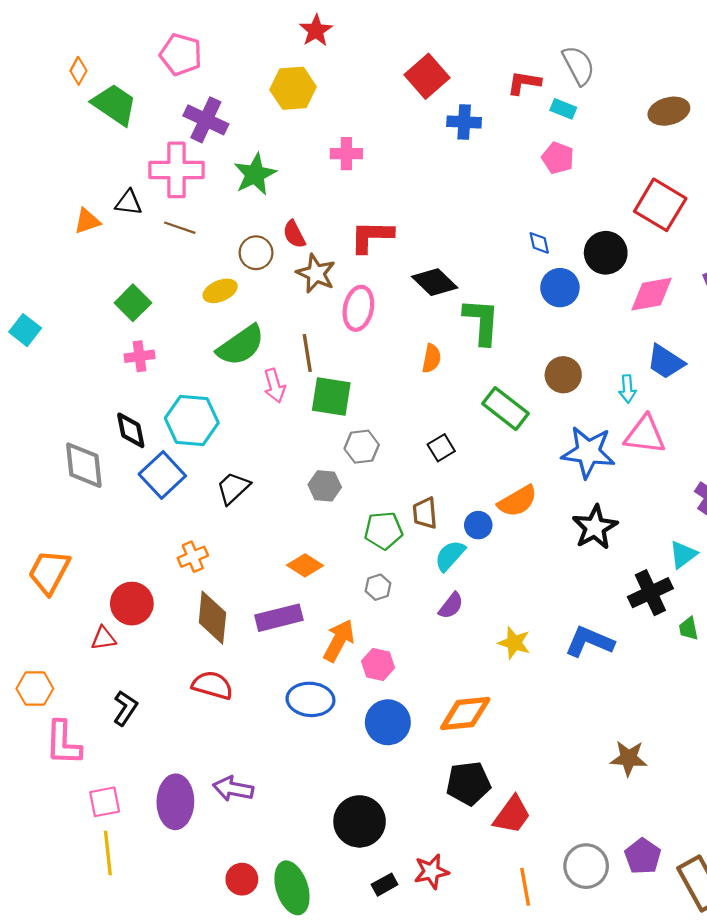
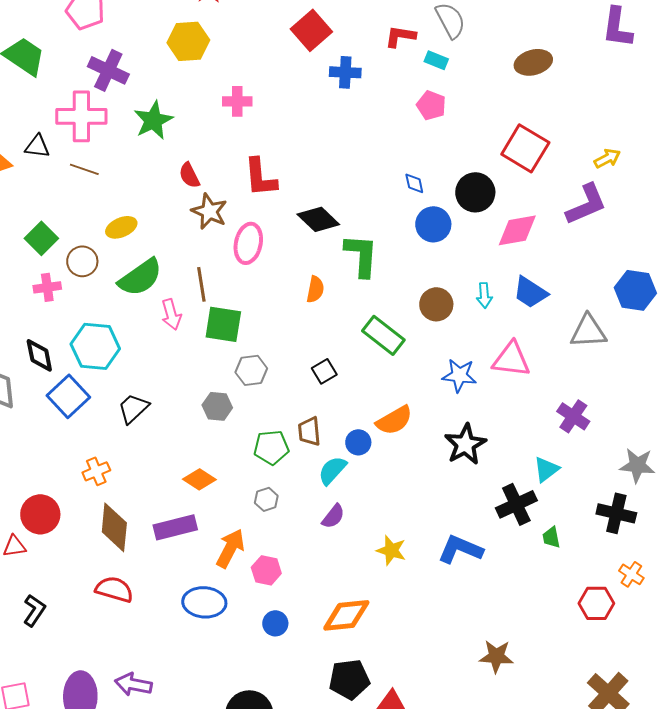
red L-shape: (371, 236) -> (260, 177), turned -96
brown circle: (256, 253) -> (82, 261), moved
cyan arrow: (627, 389) -> (484, 295), moved
blue star: (588, 452) -> (459, 375), size x0.7
blue circle: (388, 722) -> (275, 623), size x0.6

